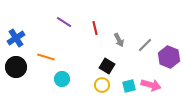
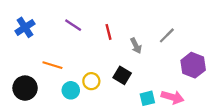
blue cross: (16, 38) -> (25, 27), moved
gray line: (145, 45) -> (167, 35), moved
black circle: (16, 67) -> (25, 88), moved
yellow circle: (102, 85) -> (91, 81), moved

